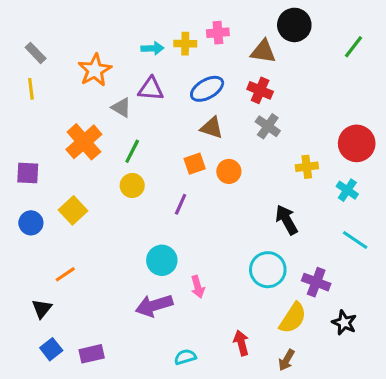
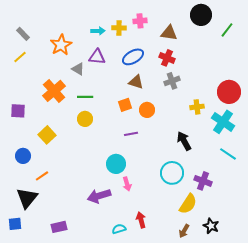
black circle: (294, 25) -> (201, 15), moved
yellow line: (31, 89) -> (20, 57), turned 56
gray cross: (268, 126) -> (172, 81), turned 35
green line: (132, 151) -> (85, 97), turned 63
cyan cross: (347, 190) -> (223, 122), size x1.6
purple line: (181, 204) -> (131, 134), moved, turned 56
blue circle: (31, 223) -> (23, 156), moved
cyan circle: (162, 260) -> (116, 164), moved
black triangle: (42, 309) -> (27, 198), size x1.6
black star: (344, 323) -> (211, 226), moved
red arrow: (241, 343) -> (141, 220), moved
blue square: (51, 349) -> (15, 224), moved, turned 32

